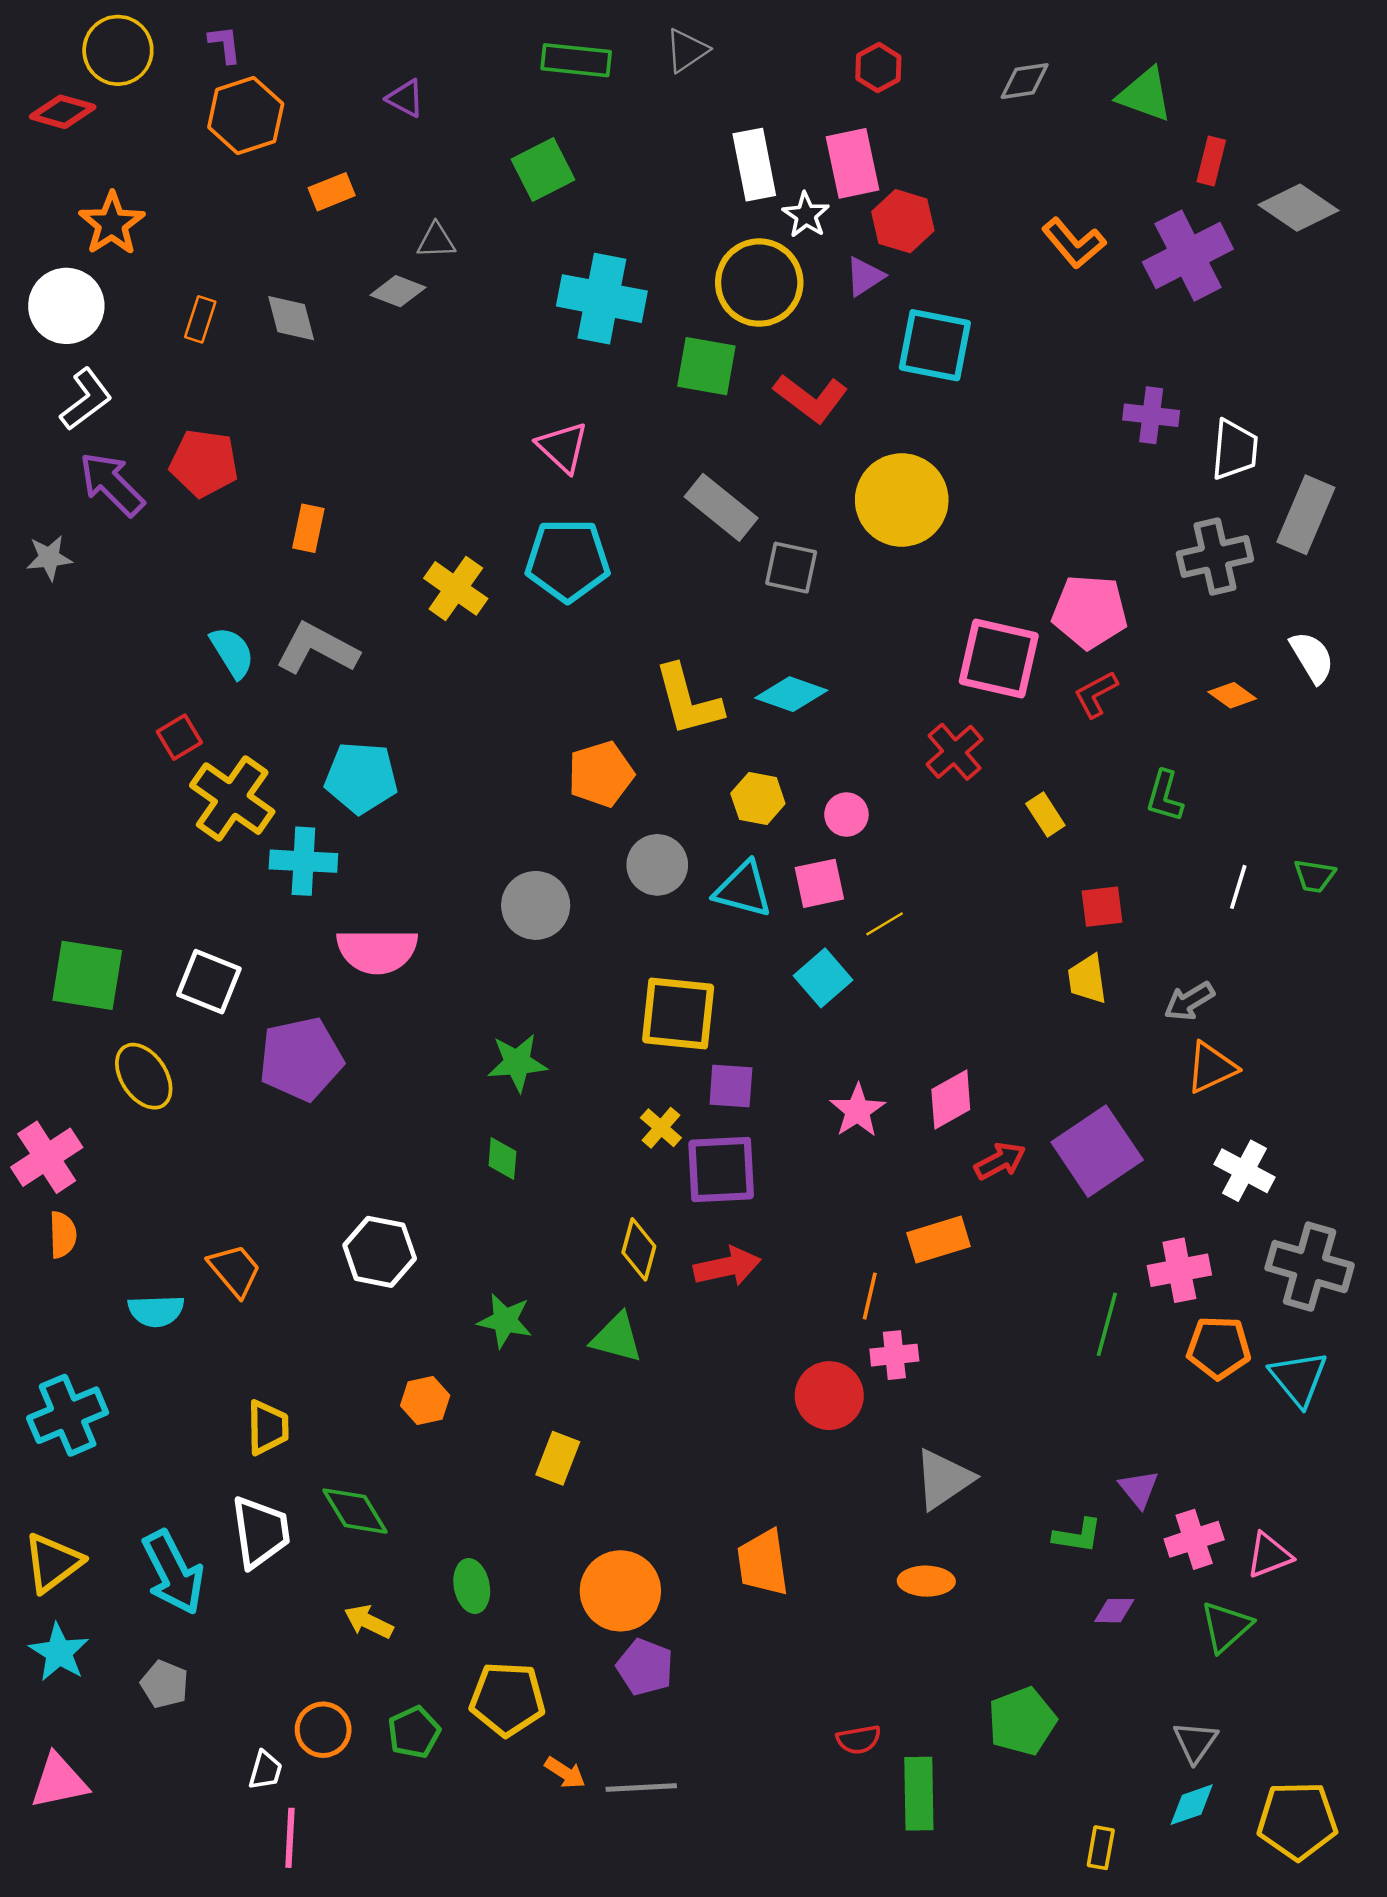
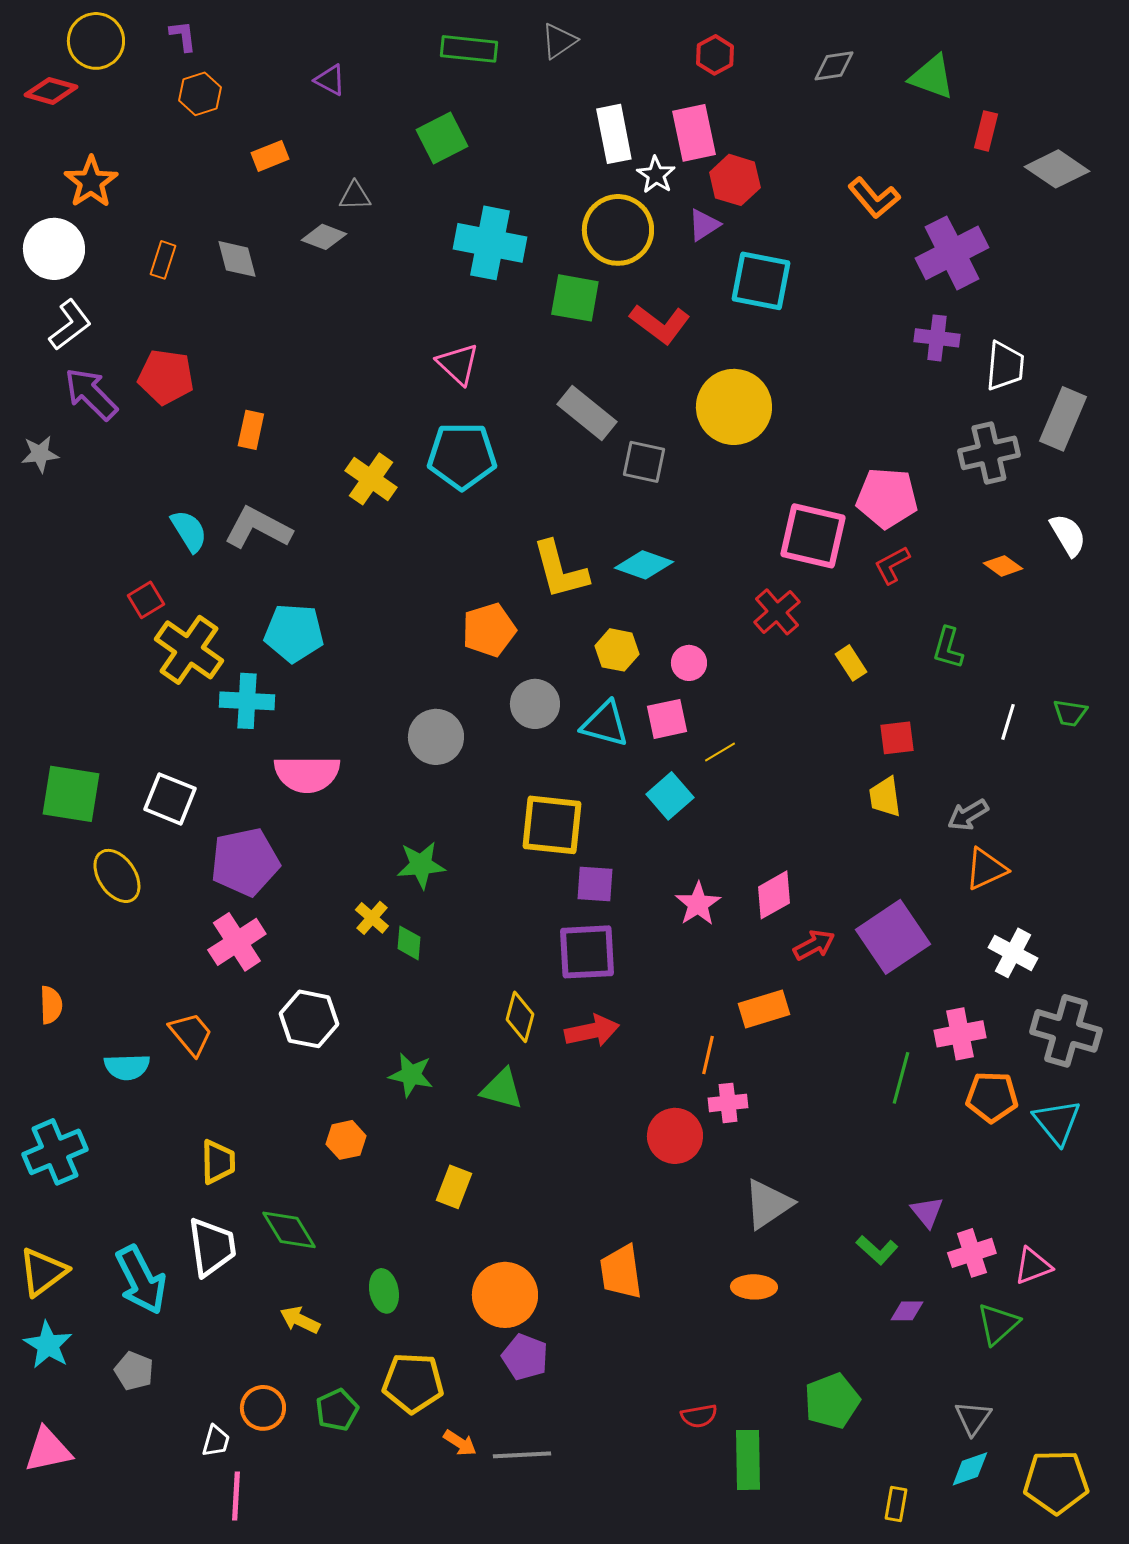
orange hexagon: (246, 115) -> (200, 94), size x0.7
purple cross: (1188, 256) -> (952, 253), moved
yellow cross: (661, 1128) -> (372, 918), moved
pink cross: (47, 1157) -> (237, 942), moved
green L-shape: (1077, 1536) -> (877, 1250), turned 33

